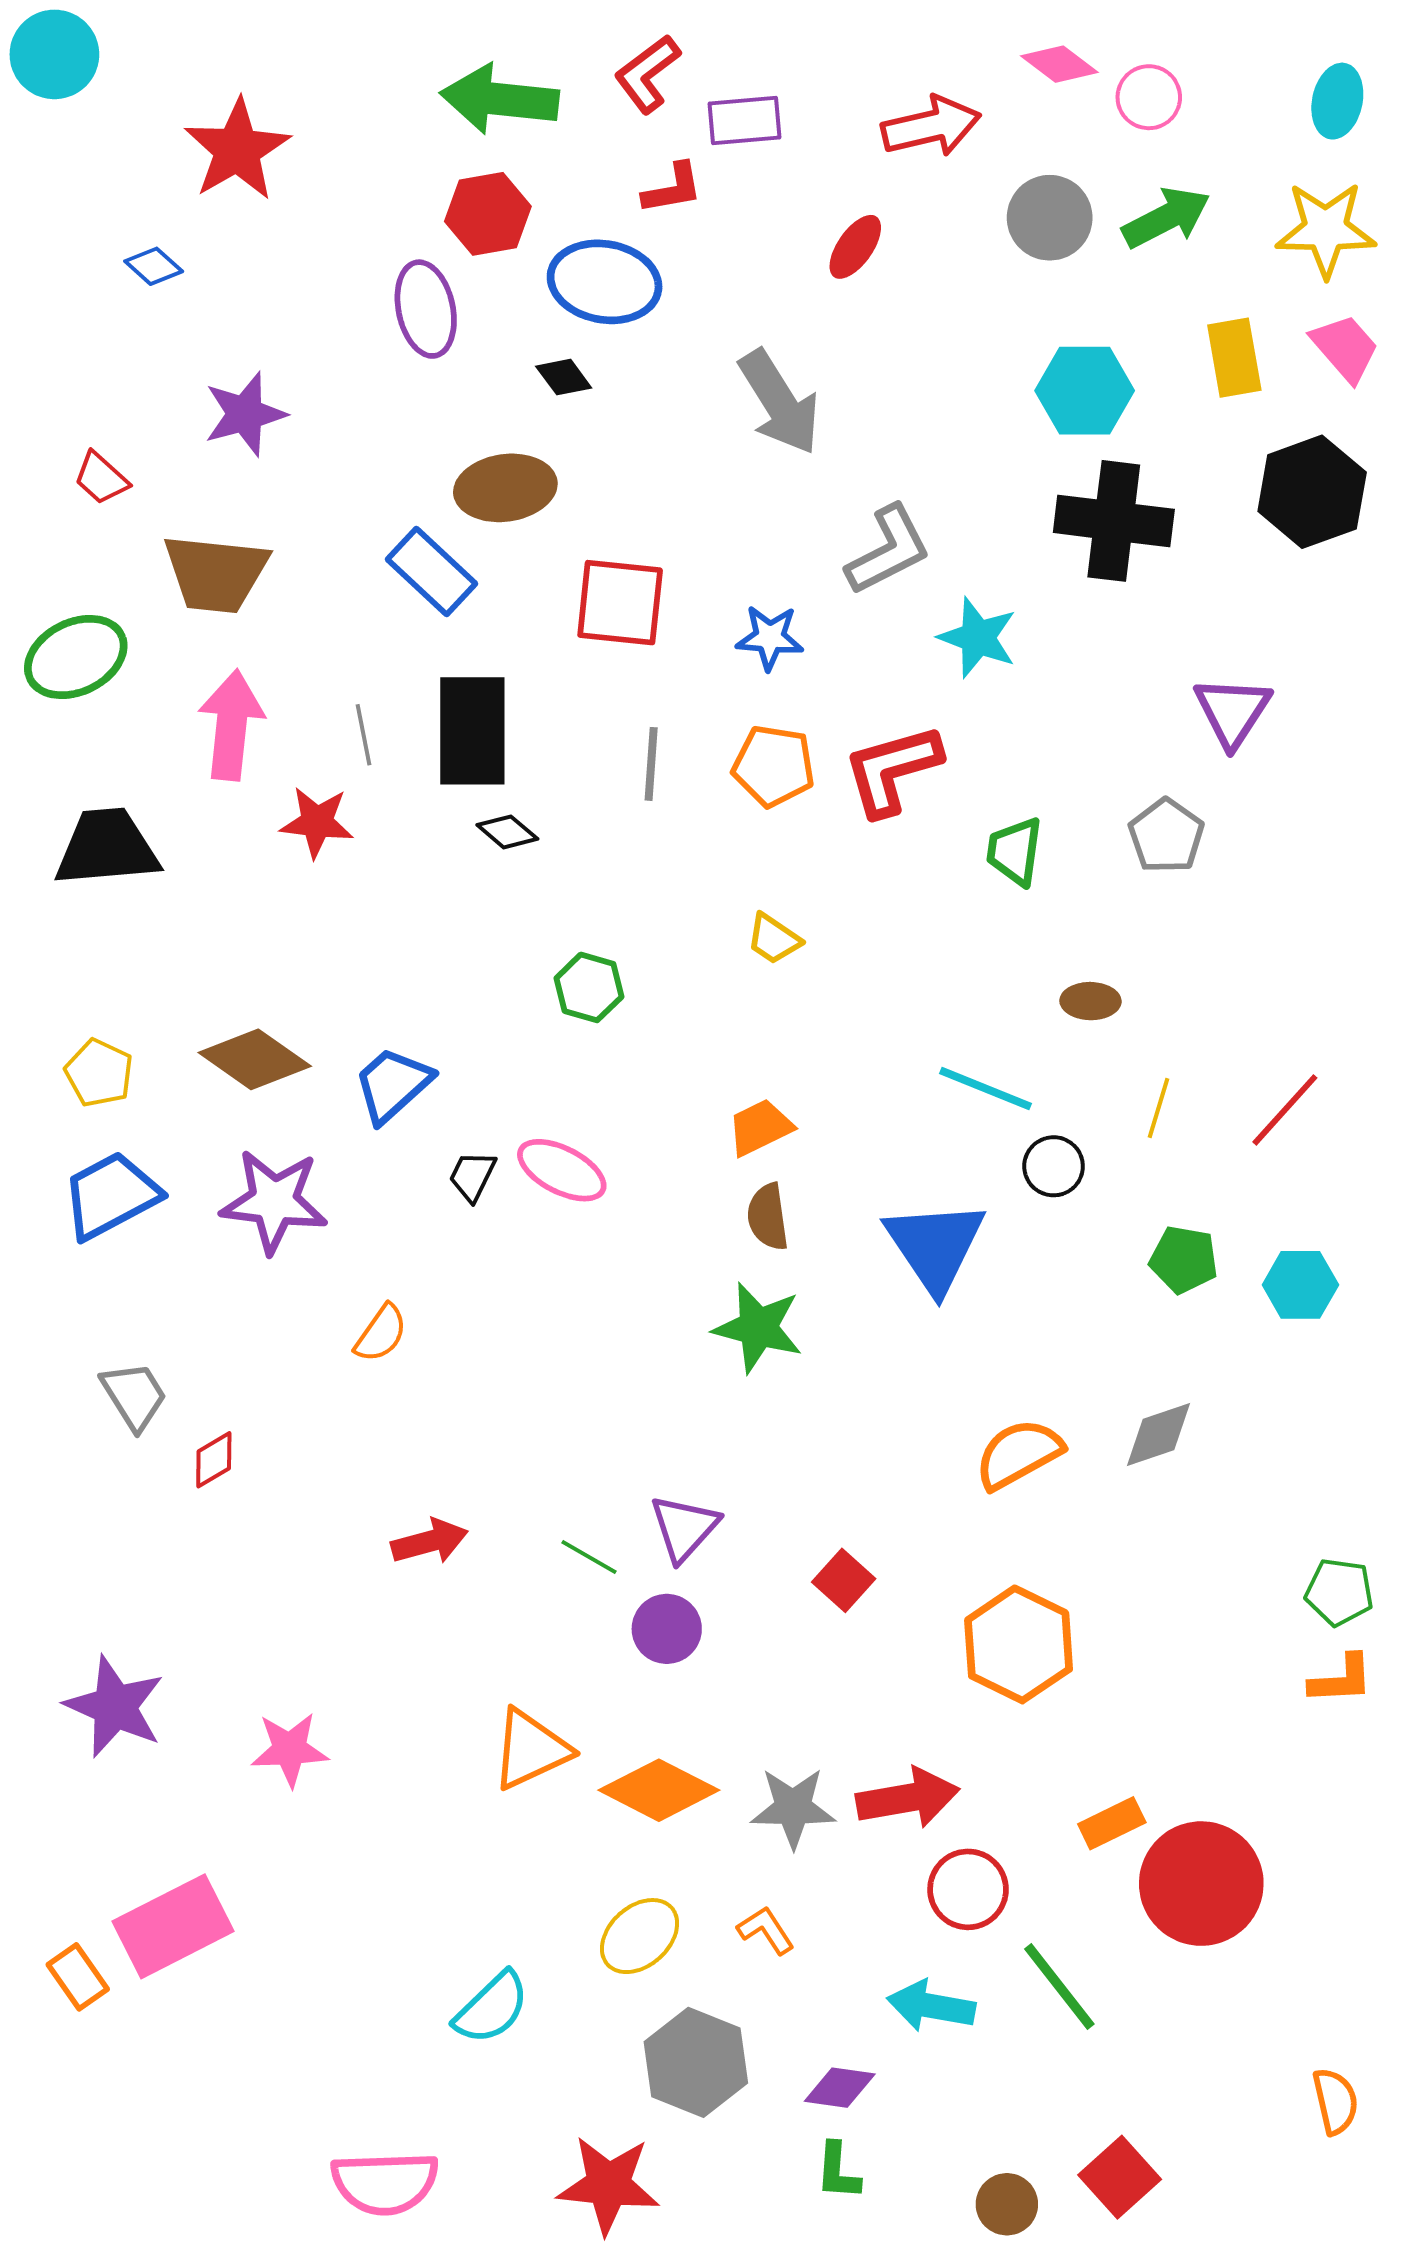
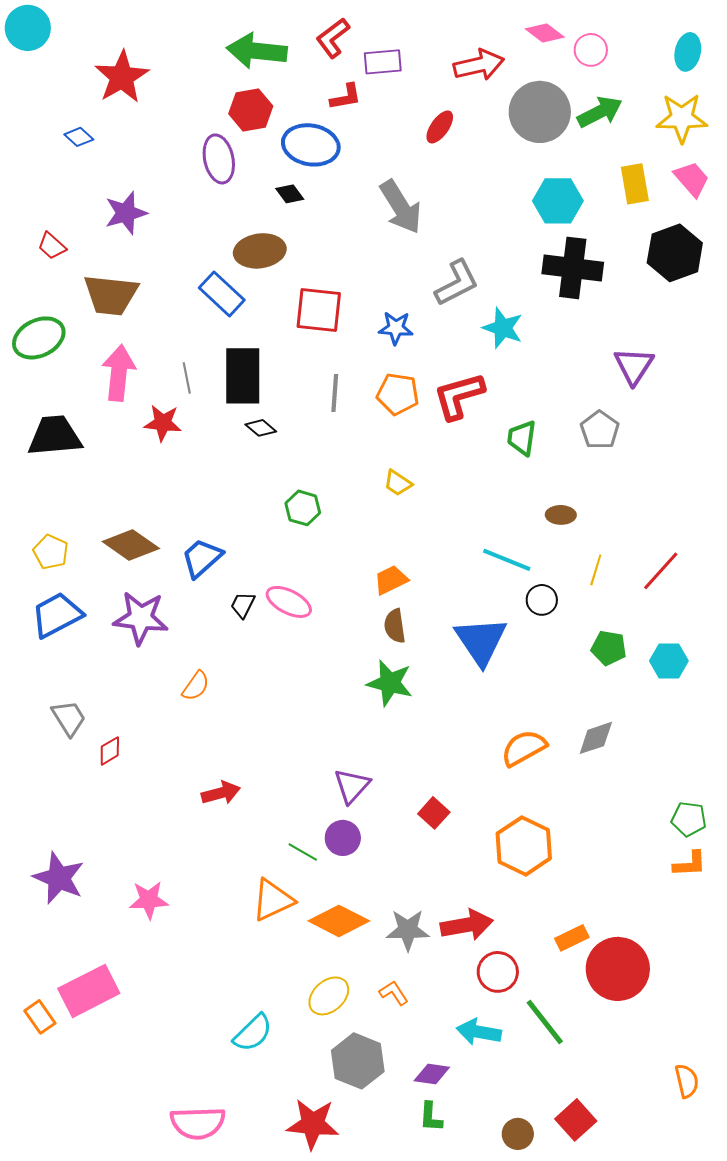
gray circle: (1050, 218) -> (540, 112), size x1.4
green line: (589, 1557) -> (303, 852), moved

